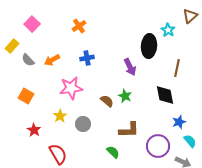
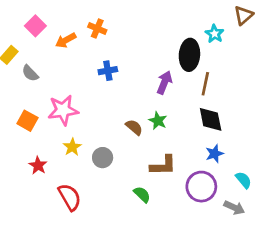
orange cross: (79, 26) -> (97, 28), turned -32
orange arrow: (52, 60) -> (66, 40), moved
purple arrow: (130, 67) -> (164, 82), turned -132
brown line: (177, 68) -> (205, 84), moved
pink star: (71, 88) -> (63, 110), moved
blue star: (179, 122) -> (214, 154), moved

